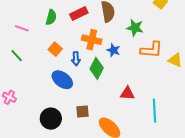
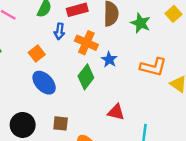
green star: (135, 28) -> (141, 23), moved
orange square: (55, 49) -> (37, 53), moved
blue arrow: (76, 59) -> (59, 31), moved

